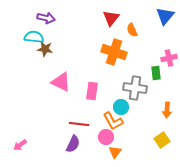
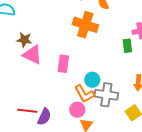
brown star: (45, 49) -> (24, 40), moved
gray cross: (135, 88) -> (106, 95), moved
red line: (79, 124) -> (27, 111), moved

